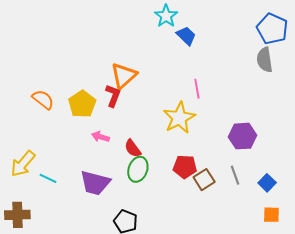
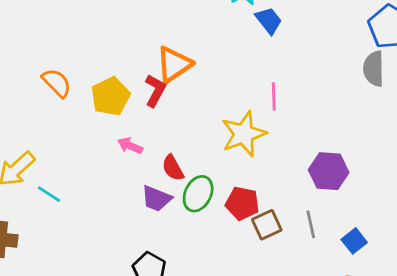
green ellipse: (138, 169) -> (198, 194), moved
purple trapezoid: (95, 183) -> (156, 199), moved, size x0.7

